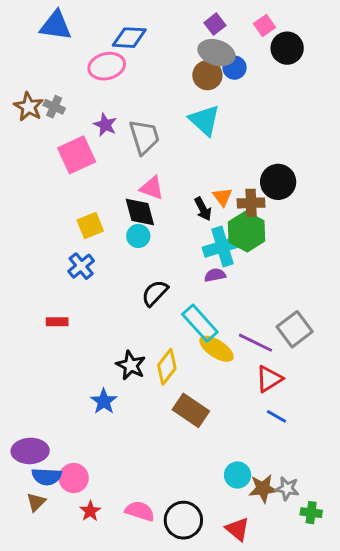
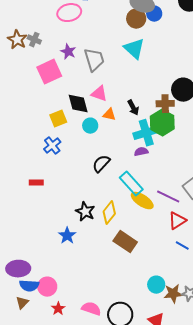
orange triangle: (222, 197) -> (109, 115), moved, turned -40
black diamond: (140, 212) -> (78, 104), moved

